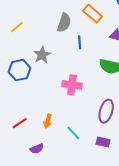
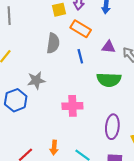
blue line: (80, 42) -> (80, 56), moved
gray star: (42, 55) -> (36, 80), turned 30

